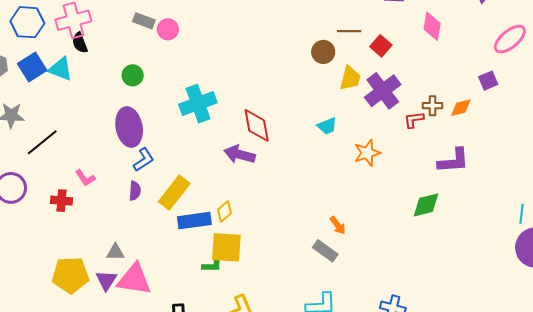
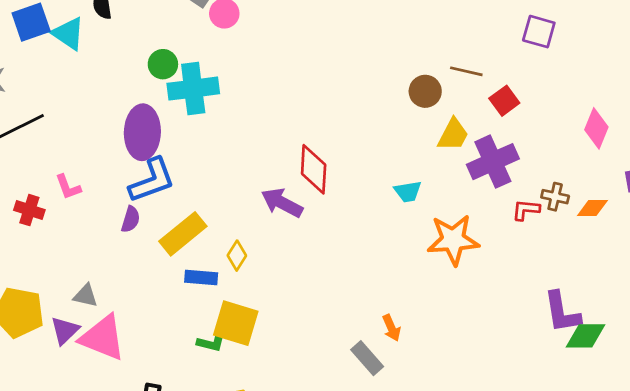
pink diamond: (432, 26) -> (596, 128), moved
cyan cross: (198, 104) -> (193, 89), moved
orange star: (367, 153) -> (453, 240), size x1.4
blue L-shape: (144, 160) -> (152, 180), size x1.5
purple L-shape: (453, 161) -> (562, 312), moved, turned 72
green diamond: (426, 205) -> (585, 336), moved
yellow diamond: (225, 211) -> (237, 256), moved, turned -30
blue rectangle: (194, 221) -> (201, 278), size x0.7

